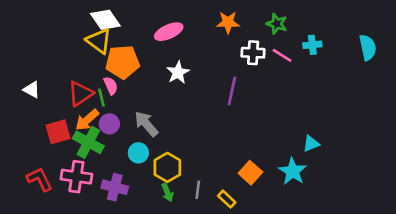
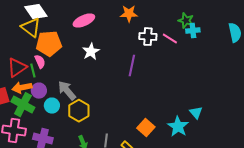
green star: (277, 24) -> (186, 21), moved
orange arrow: (87, 120) -> (22, 88), turned 30
cyan triangle: (311, 144) -> (196, 113), moved, turned -48
cyan circle: (138, 153) -> (52, 106), moved
yellow hexagon: (167, 167) -> (79, 111), moved

